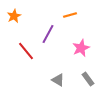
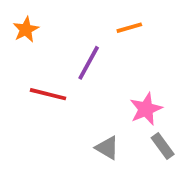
pink star: (81, 48) -> (146, 109), moved
red line: (26, 51) -> (48, 94), turned -36

